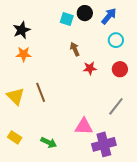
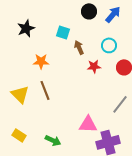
cyan square: (67, 19) -> (63, 32), moved
cyan circle: (116, 40) -> (109, 45), moved
orange star: (24, 54) -> (41, 61), moved

